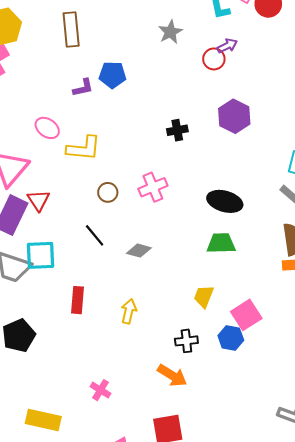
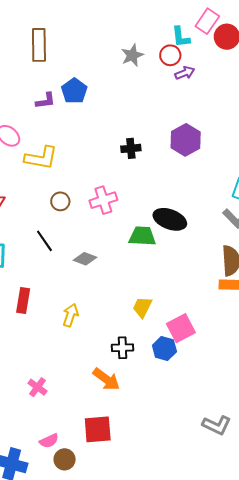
red circle: (214, 59) -> (170, 55), moved
blue pentagon: (112, 75) -> (74, 91), turned 30
green trapezoid: (221, 243) -> (142, 236), moved

